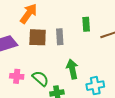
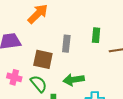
brown square: (38, 37) -> (43, 59), moved
green arrow: (72, 69) -> (74, 80), turned -96

